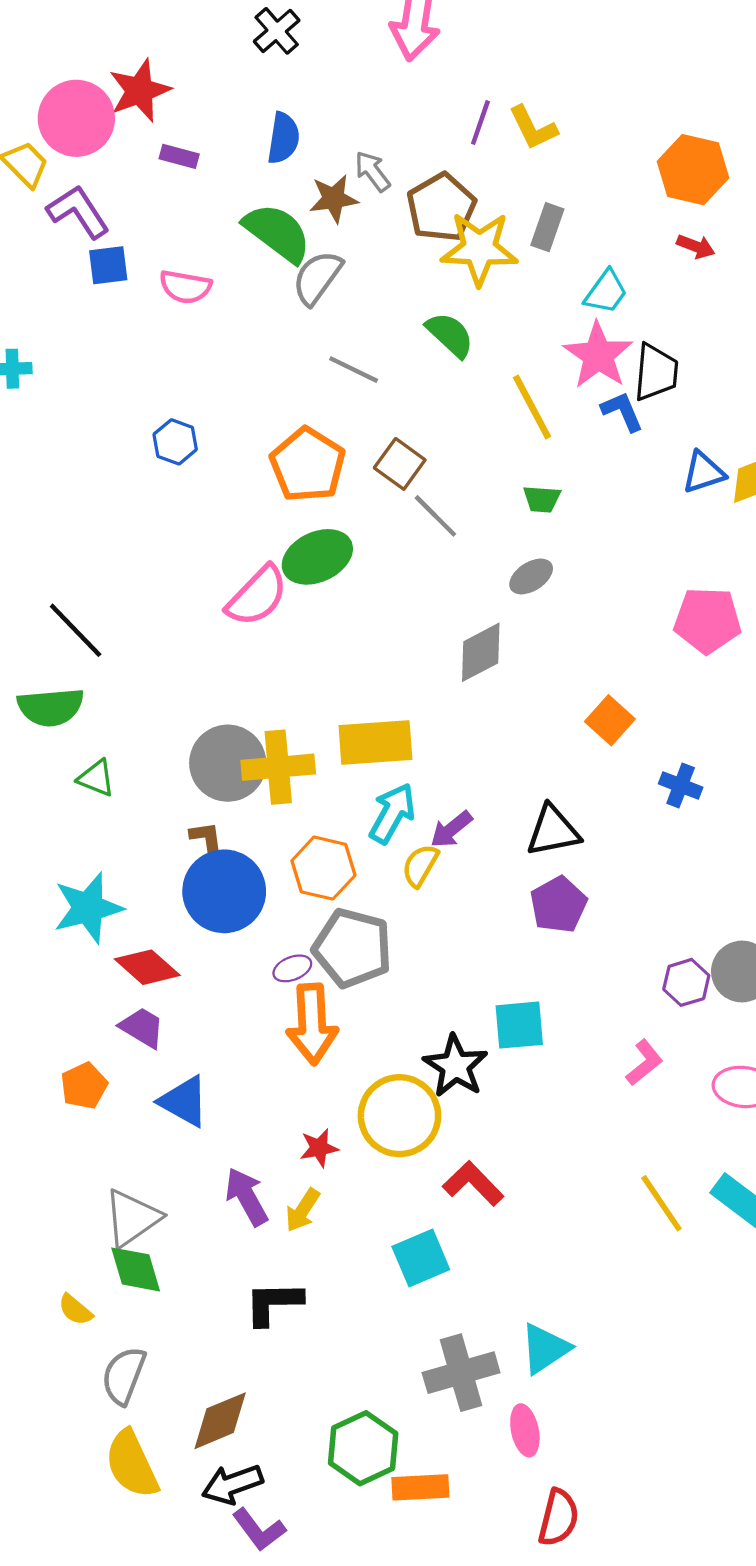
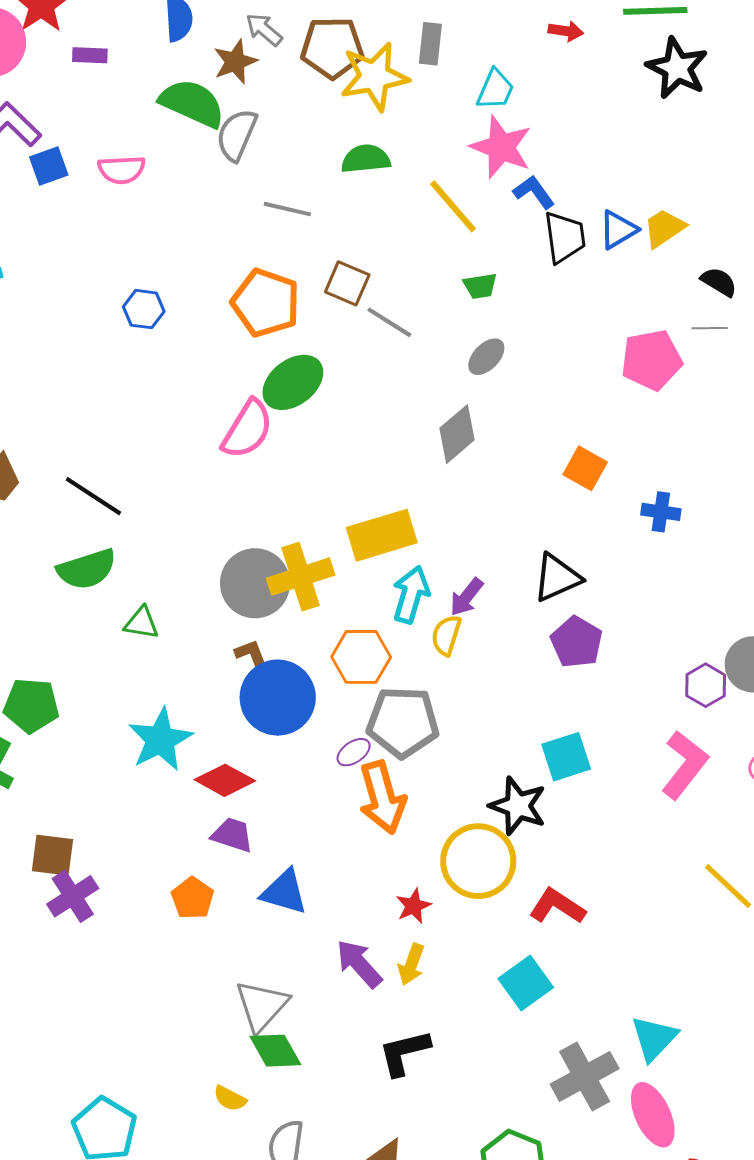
brown pentagon: (441, 207) -> (332, 48), turned -30
green semicircle: (450, 335) -> (366, 159), turned -36
black trapezoid: (656, 372) -> (565, 237), moved
pink L-shape: (644, 1063) -> (685, 765), size x1.6
pink ellipse: (525, 1430) -> (653, 1115), size x1.4

